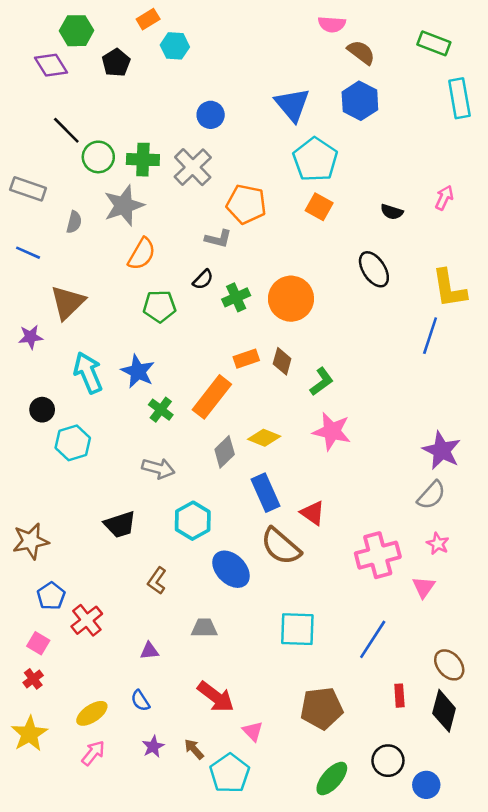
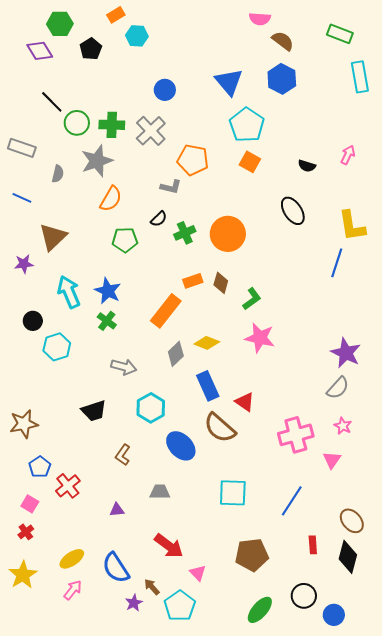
green cross: (161, 410) -> (107, 321), moved
blue semicircle: (140, 701) -> (116, 568), moved, size x1.8
purple star: (153, 747) -> (134, 603), moved

